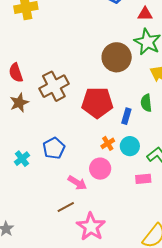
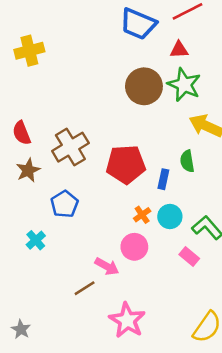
brown circle: (117, 57) -> (144, 86), moved
blue pentagon: (54, 148) -> (65, 204), moved
pink rectangle: (143, 179) -> (189, 257), turned 49
brown line: (66, 207) -> (85, 288), moved

